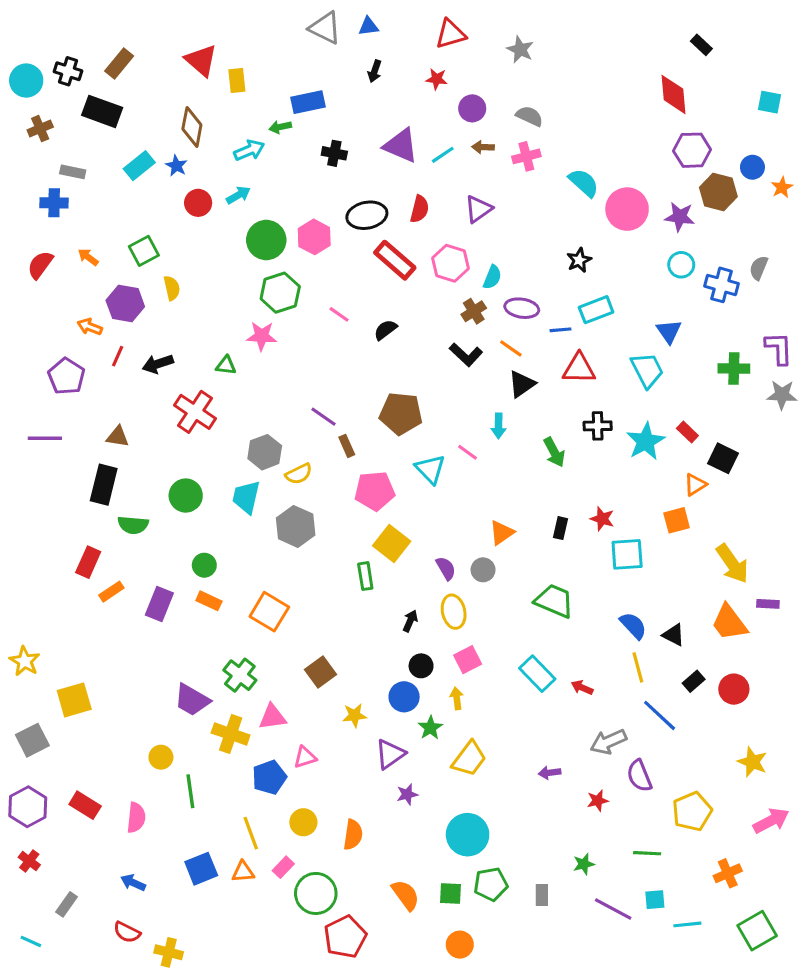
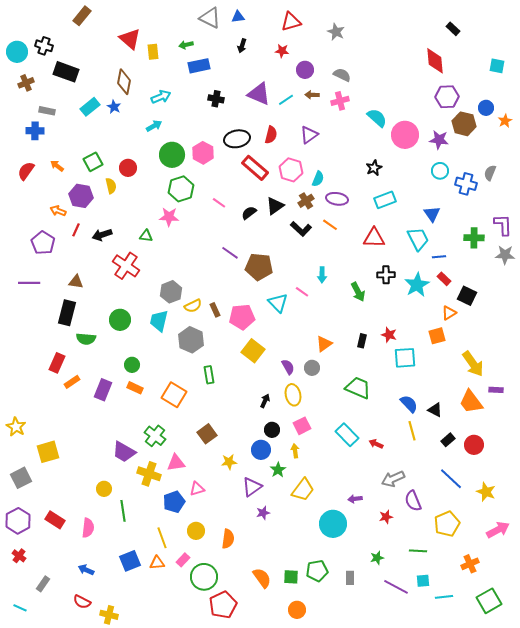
brown rectangle: (119, 63) -> (82, 16), moved
green arrow: (280, 127) -> (186, 45), moved
red circle: (198, 203) -> (128, 168), moved
blue line: (560, 330) -> (439, 257), moved
black triangle: (522, 384) -> (275, 206), moved
purple line: (324, 417) -> (230, 253), moved
brown rectangle: (347, 446) -> (215, 310), moved
green rectangle: (365, 576) -> (209, 375), moved
blue line: (660, 715) -> (451, 479), moved
cyan circle: (468, 835) -> (333, 524), moved

